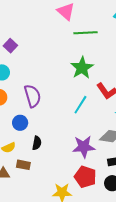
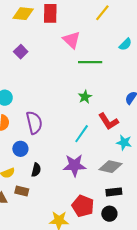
purple square: (10, 46) -> (21, 52), moved
green star: (82, 68) -> (85, 97), size x0.6
purple star: (84, 147) -> (74, 165), moved

